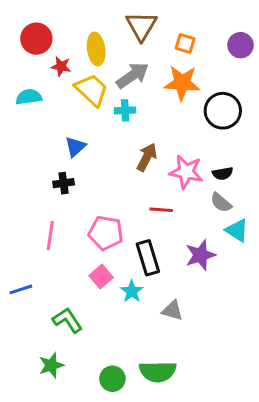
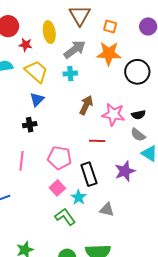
yellow trapezoid: (92, 90) -> (36, 71), moved
green L-shape: (67, 320) -> (65, 217), moved

